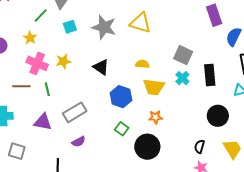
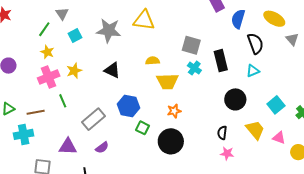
yellow star: (30, 38) -> (47, 52), moved
pink cross: (37, 63) -> (49, 77), turned -35
brown line: (21, 86) -> (36, 112), moved
blue hexagon: (121, 97) -> (128, 106), moved
purple triangle: (43, 122) -> (68, 147), moved

